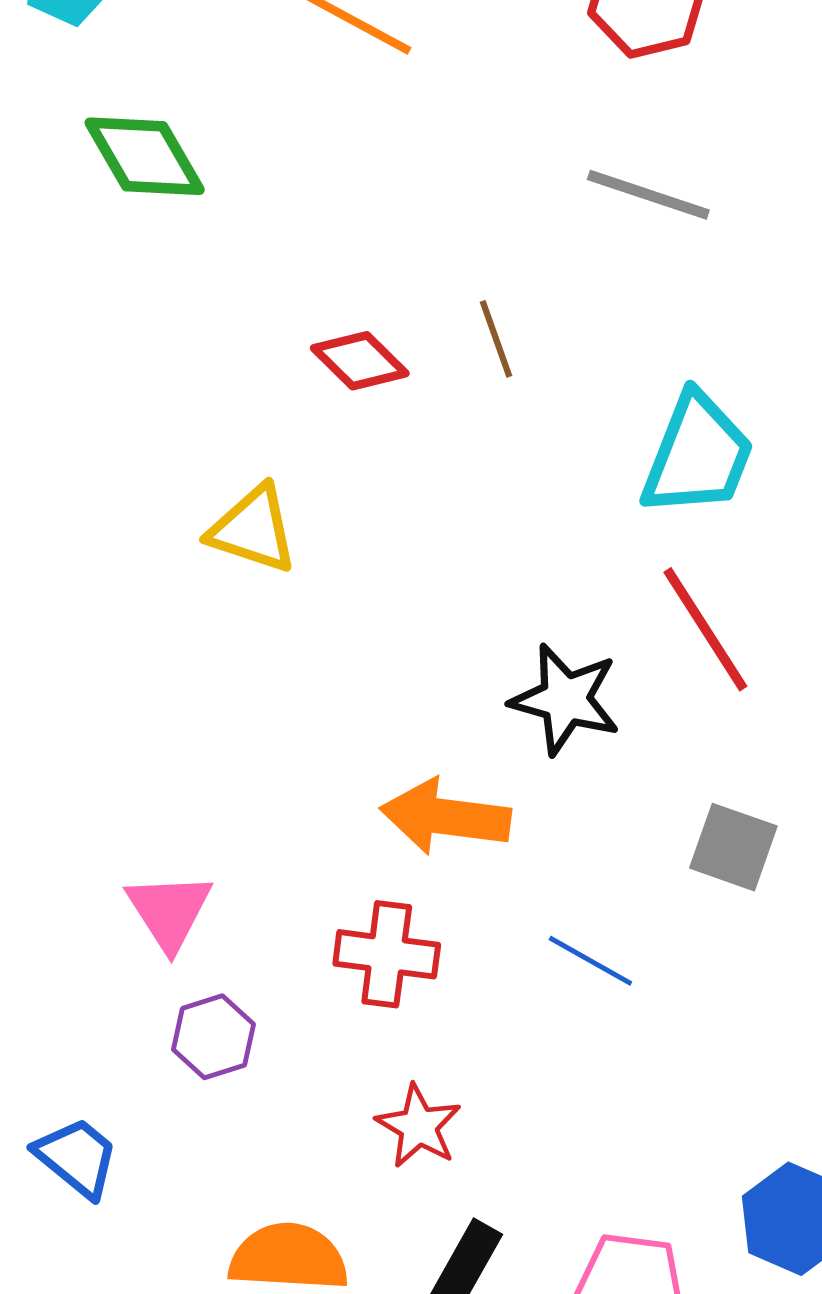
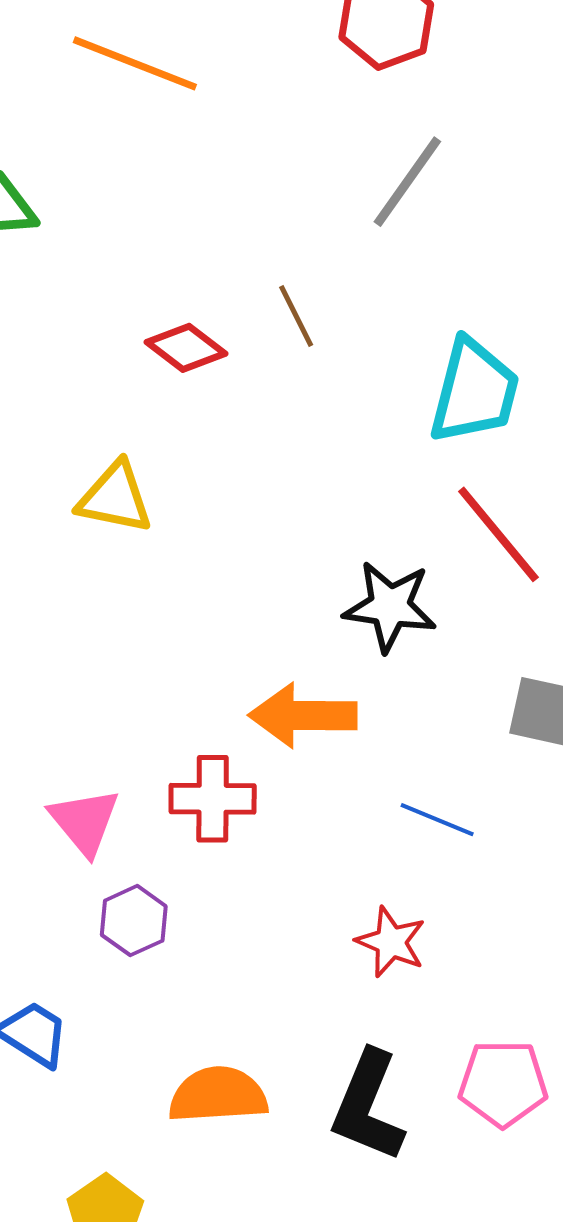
gray line: (648, 195) -> (407, 182), turned -66
red cross: (387, 954) -> (213, 799), moved
red star: (419, 1126) -> (391, 942), moved

